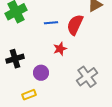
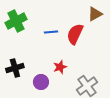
red star: (60, 49) -> (60, 67), moved

